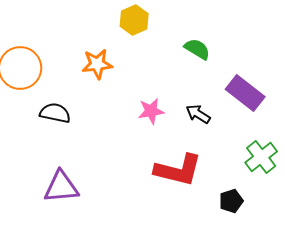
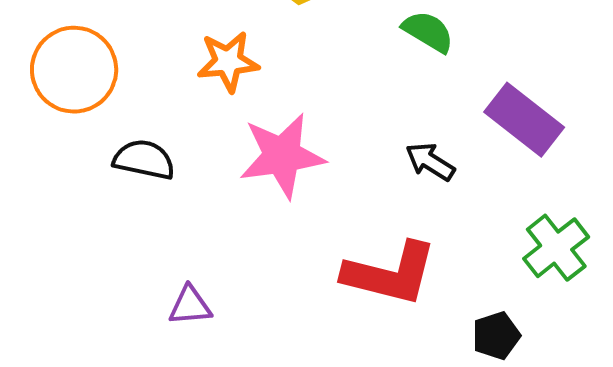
pink star: (151, 111) -> (282, 156), moved, size x1.6
purple triangle: (61, 187) -> (190, 306), moved, size x0.6

